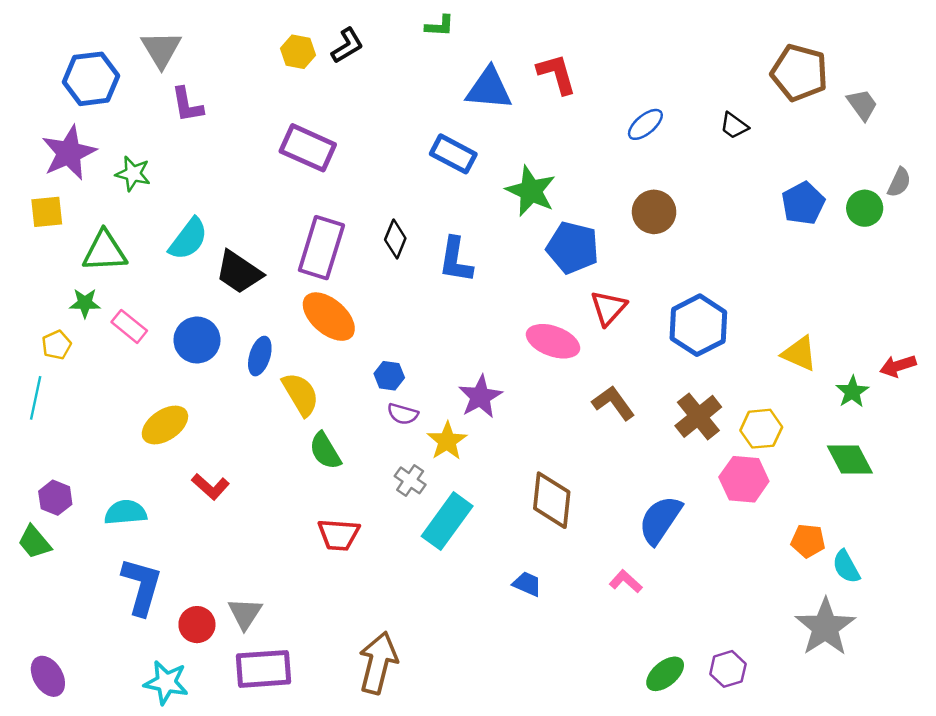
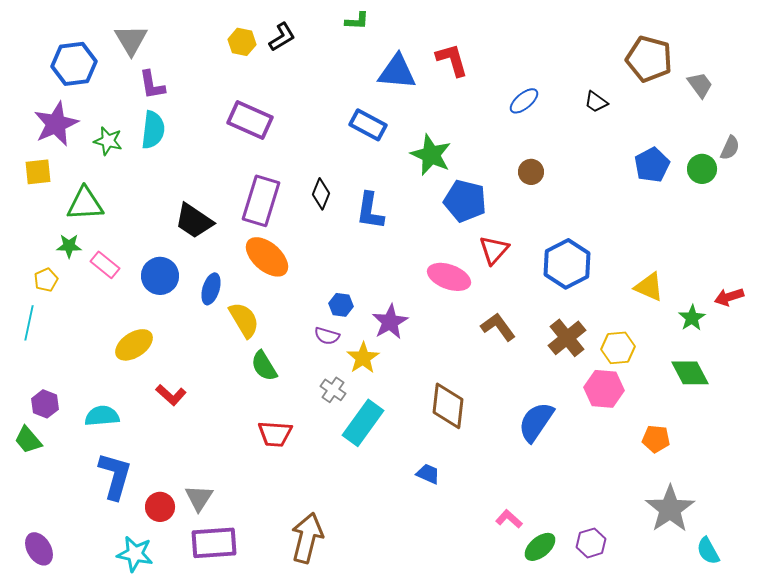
brown circle: (654, 212) -> (531, 172), size x0.7
cyan semicircle: (188, 239) -> (153, 130), moved, turned -30
blue hexagon: (389, 376) -> (341, 305), moved
cyan semicircle: (846, 567) -> (708, 551), moved
pink L-shape: (626, 581) -> (509, 519), moved

